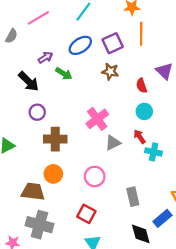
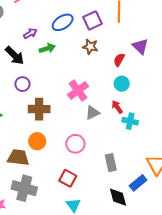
green arrow: (64, 74) -> (47, 48), turned -49
red semicircle: (141, 86) -> (119, 60), turned 48

